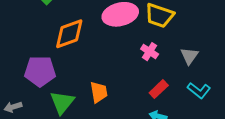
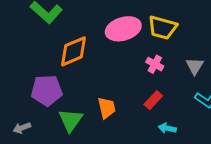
red rectangle: (159, 89) -> (153, 100), moved

